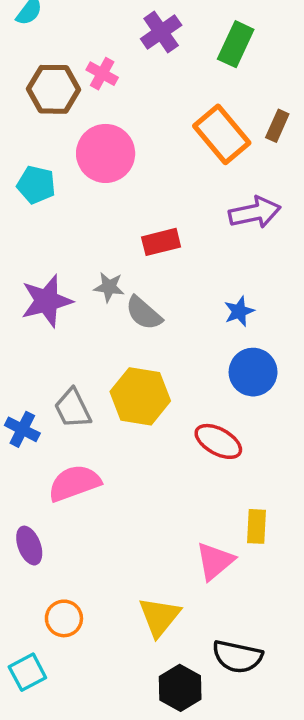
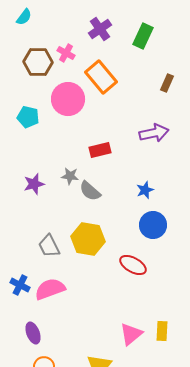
orange rectangle: (222, 134) -> (101, 77), moved
purple star: (47, 301) -> (34, 184), size x0.7
blue cross: (22, 429) -> (20, 285), moved
yellow rectangle: (256, 526) -> (162, 331), moved
purple ellipse: (29, 546) -> (33, 333), moved

